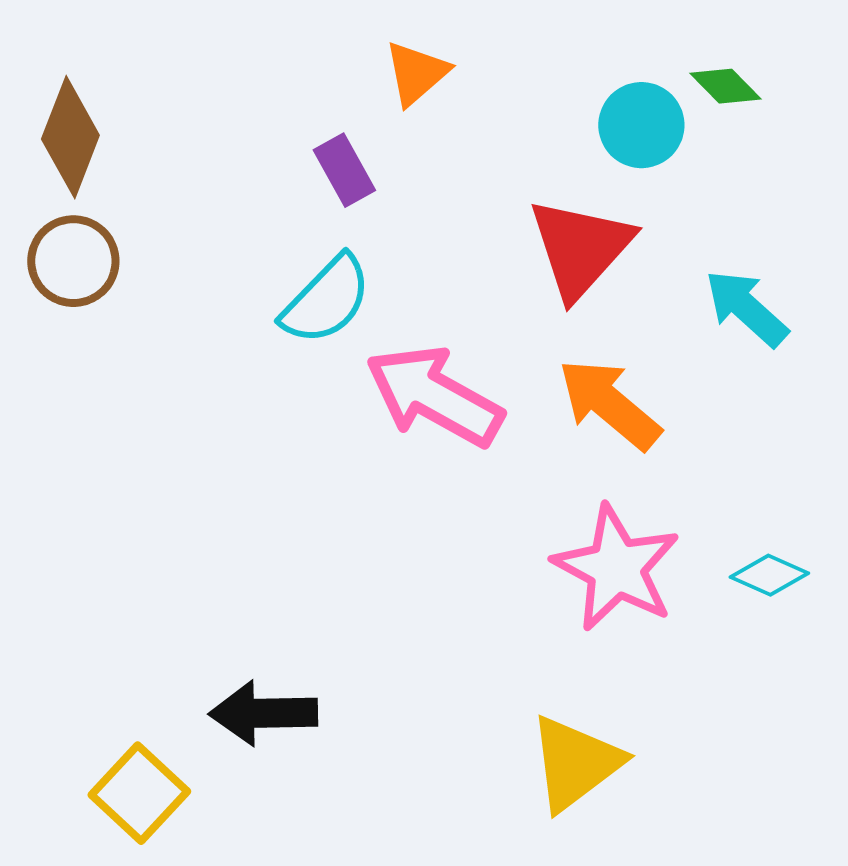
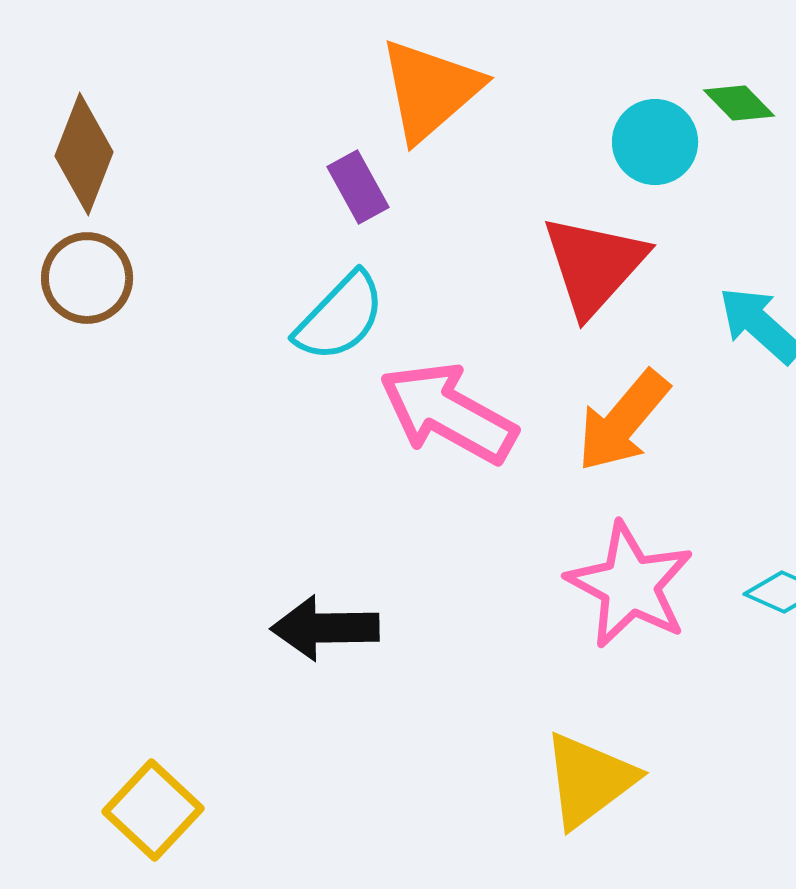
orange triangle: (416, 73) -> (430, 90), size x1.6
orange arrow: (609, 404) -> (623, 421), turned -90
black arrow: (263, 713) -> (325, 628), moved

